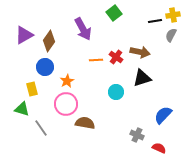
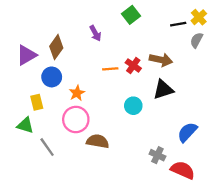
yellow cross: (173, 15) -> (199, 17), turned -32
purple arrow: (83, 29) -> (95, 33), size x0.6
purple triangle: (24, 35) -> (26, 55), moved
red semicircle: (159, 148) -> (183, 170), size x1.5

